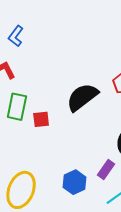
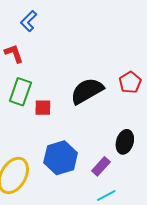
blue hexagon: (74, 182) -> (61, 158), moved, size x1.4

